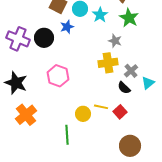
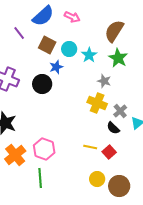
black circle: (44, 38) -> (42, 84), moved
yellow cross: (108, 63) -> (97, 103), turned 30
pink hexagon: (58, 76) -> (44, 149), moved
yellow circle: (83, 114) -> (97, 179), moved
green line: (67, 135) -> (40, 178), moved

